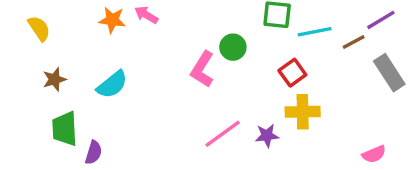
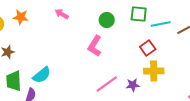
orange star: (112, 20) -> (21, 17), moved
green circle: (233, 47) -> (107, 20), moved
cyan semicircle: (112, 85) -> (42, 75), moved

